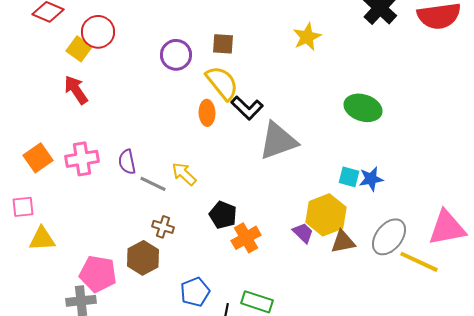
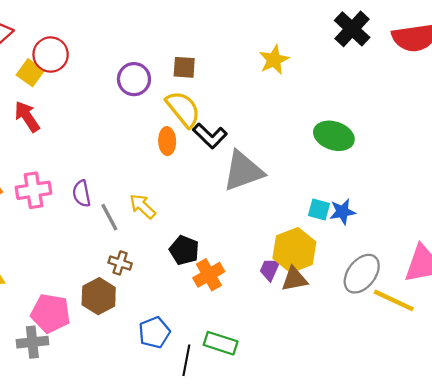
gray line: (153, 184) -> (109, 217), turned 36
purple trapezoid: (303, 233) -> (270, 269), turned -110
brown triangle: (343, 242) -> (294, 279), moved

